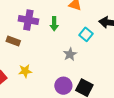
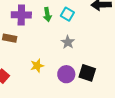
cyan square: (86, 34) -> (67, 14), moved
yellow star: (25, 71) -> (37, 66), moved

